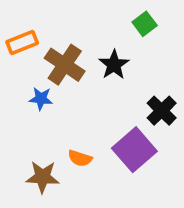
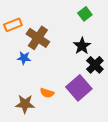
black star: (114, 65) -> (82, 46), moved

